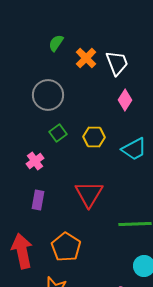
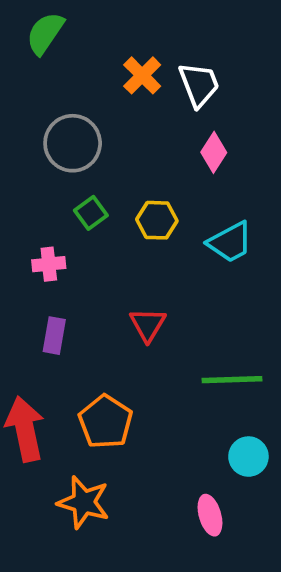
green semicircle: (56, 43) -> (45, 33), moved, size x1.4
pink cross: (35, 161) -> (49, 264), turned 30
red triangle: (89, 194) -> (148, 325), size x0.7

